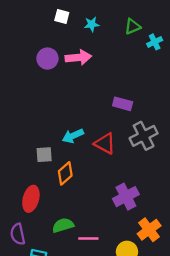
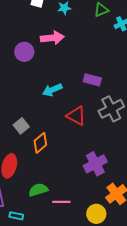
purple circle: (47, 59) -> (24, 52), moved
cyan arrow: (73, 136) -> (52, 90), moved
gray square: (44, 155) -> (21, 126), turned -35

